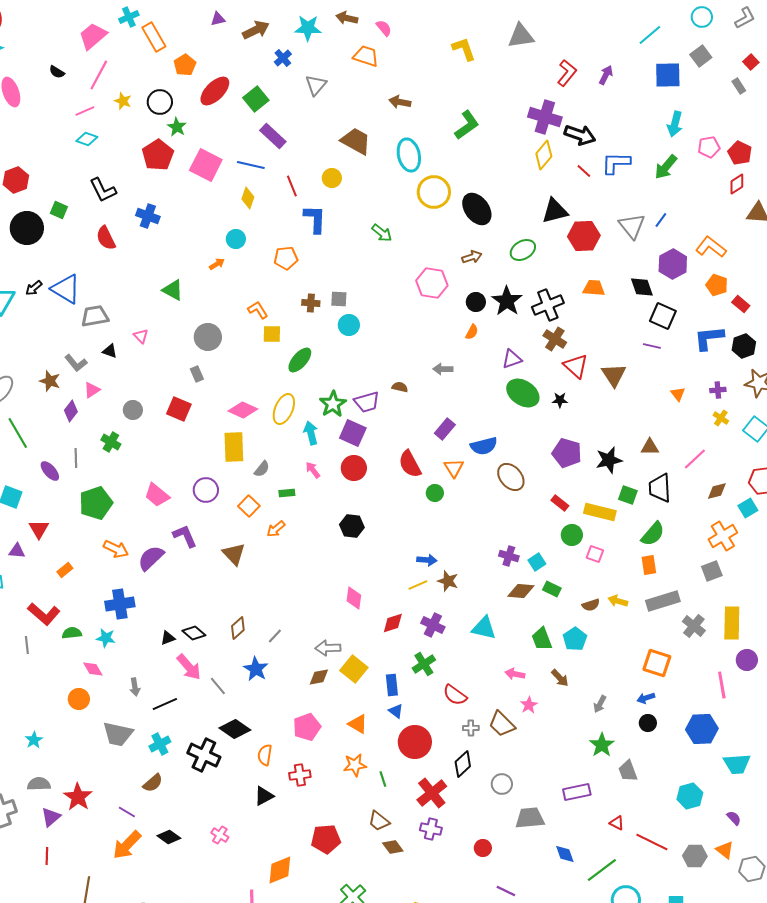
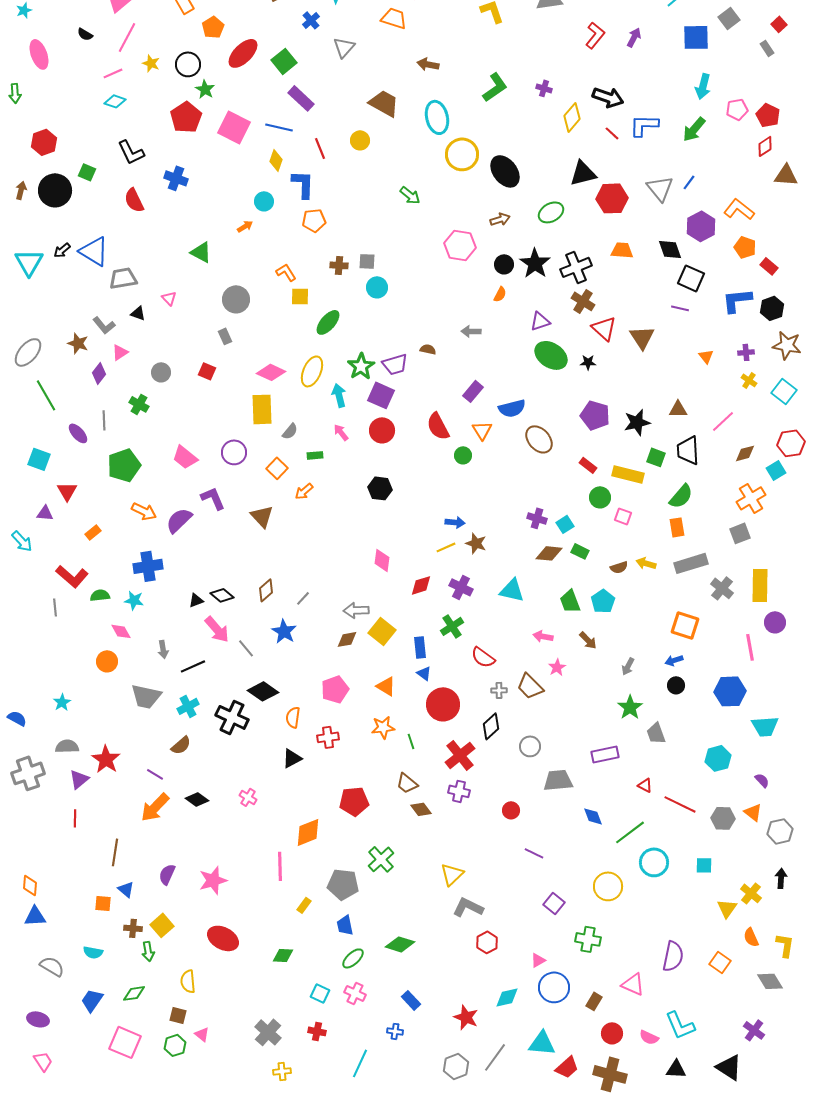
purple cross: (545, 117) -> (544, 88), moved, size x0.5
blue L-shape: (315, 219) -> (303, 184), moved
red square: (179, 409) -> (207, 371), size x0.7

